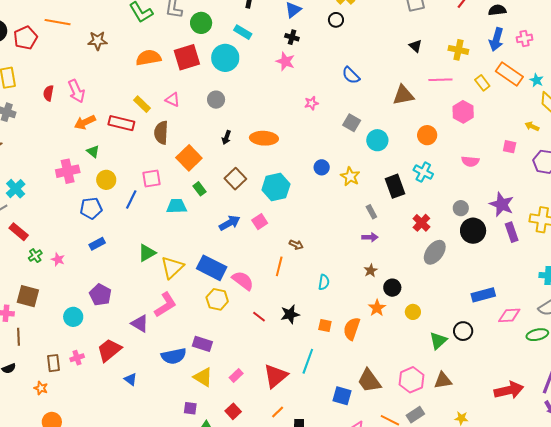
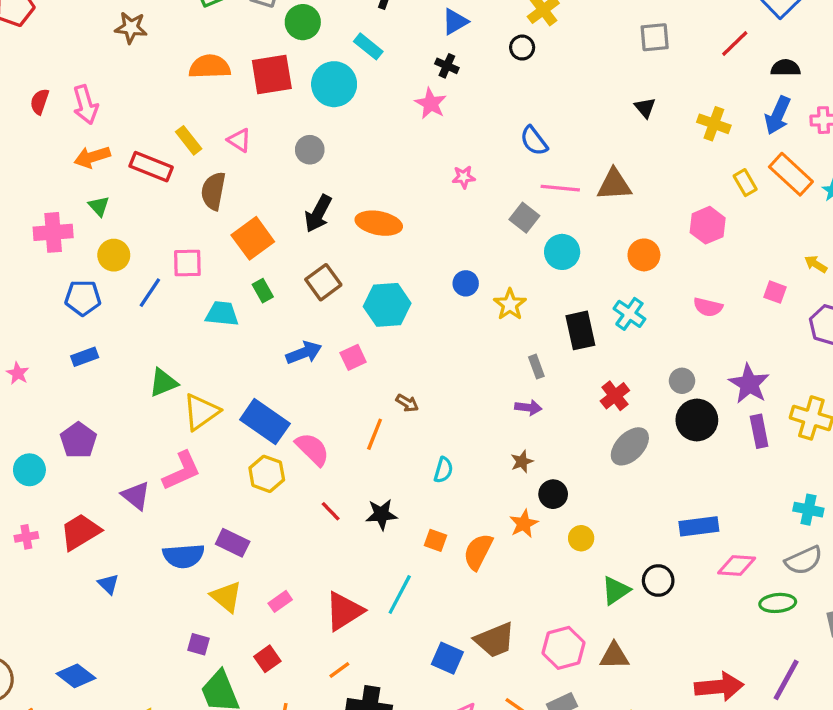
pink line: (440, 80) -> (560, 188), moved
black arrow: (226, 137) -> (318, 214), size x1.6
brown trapezoid: (369, 381) -> (495, 640), turned -84

